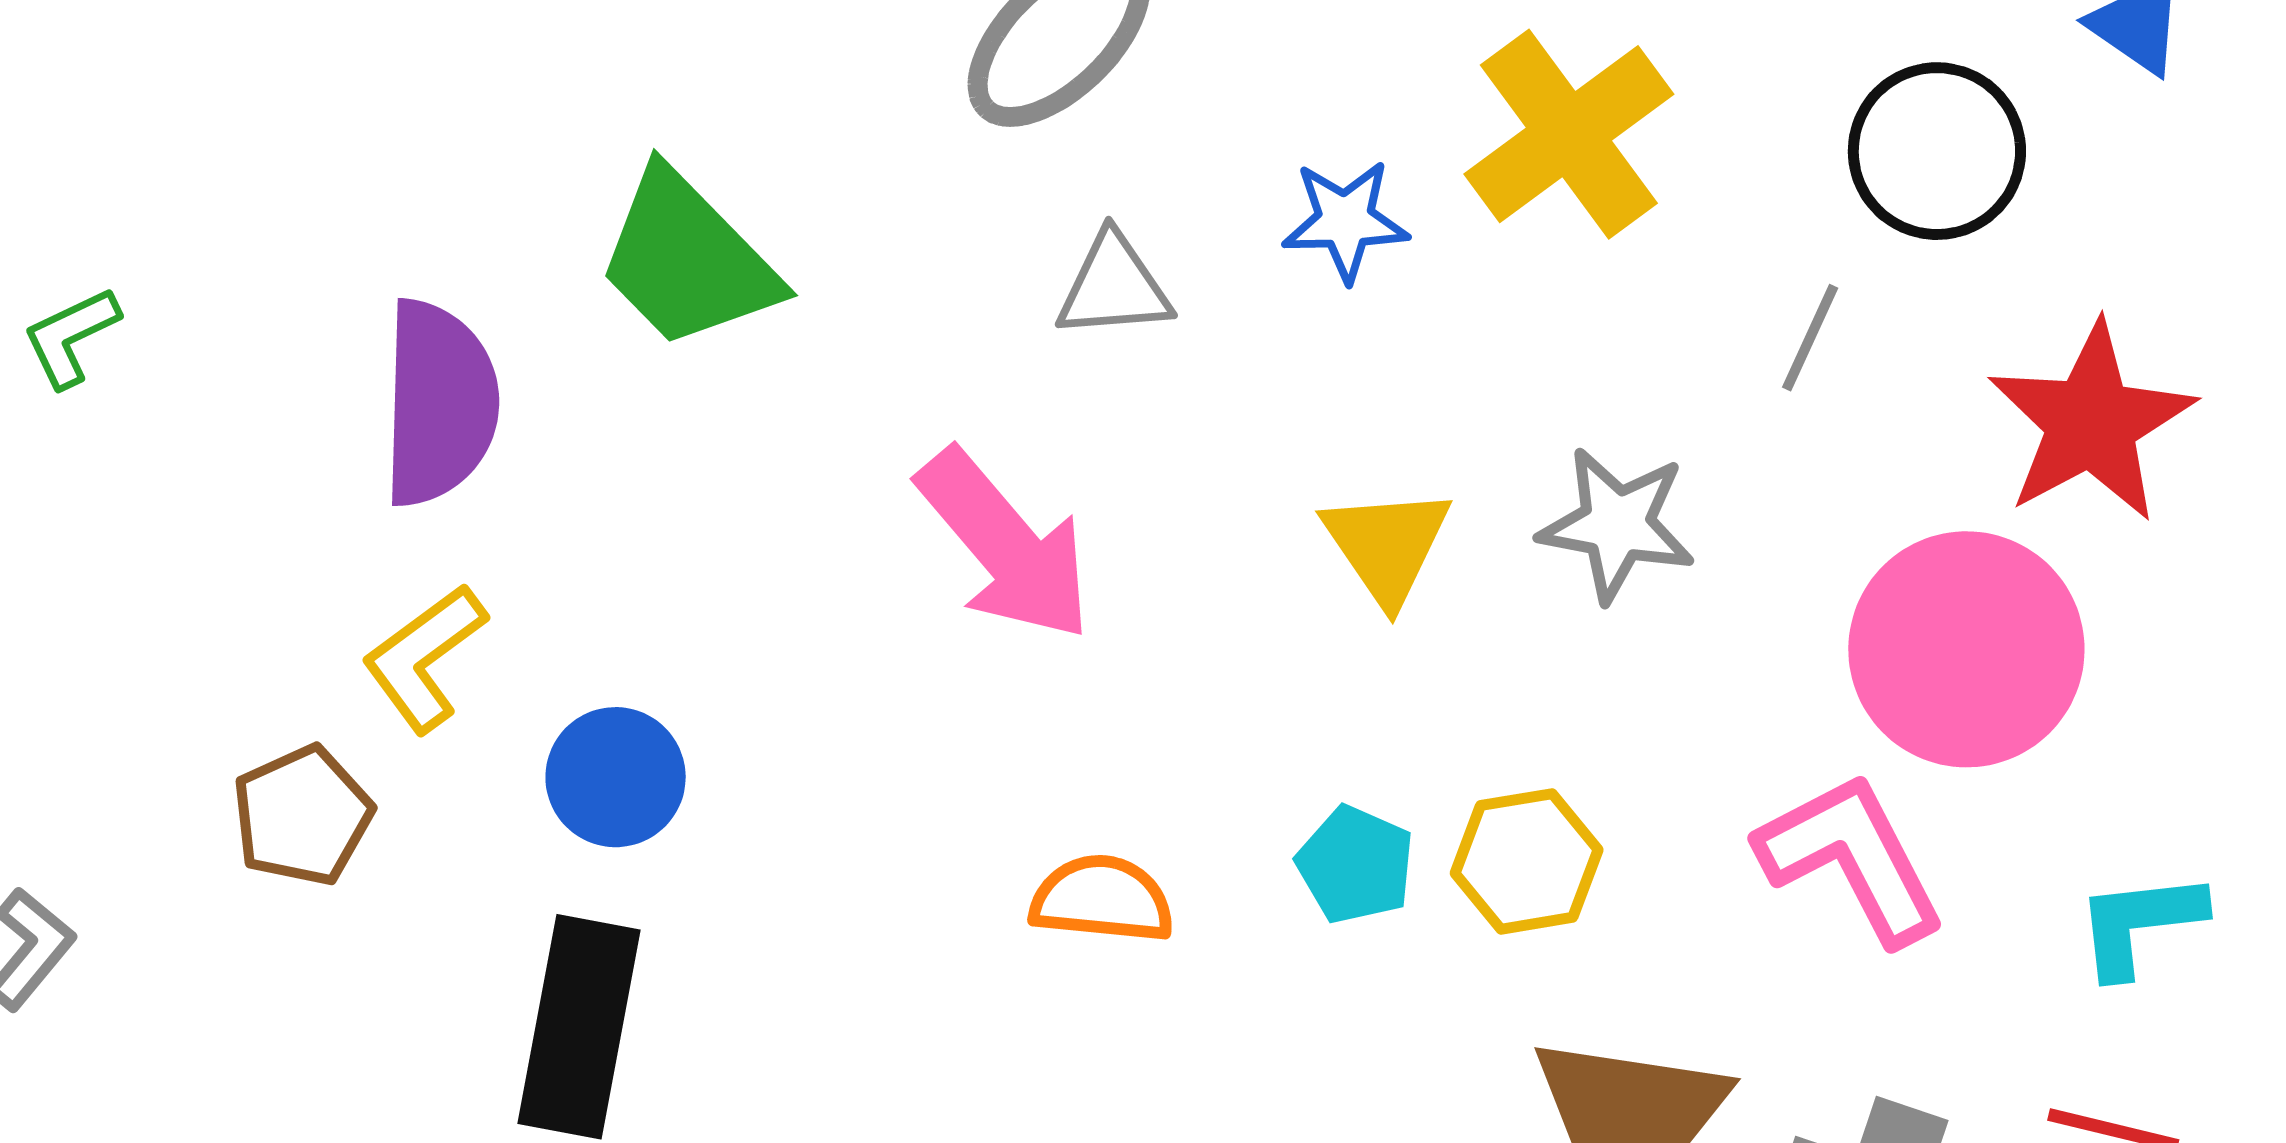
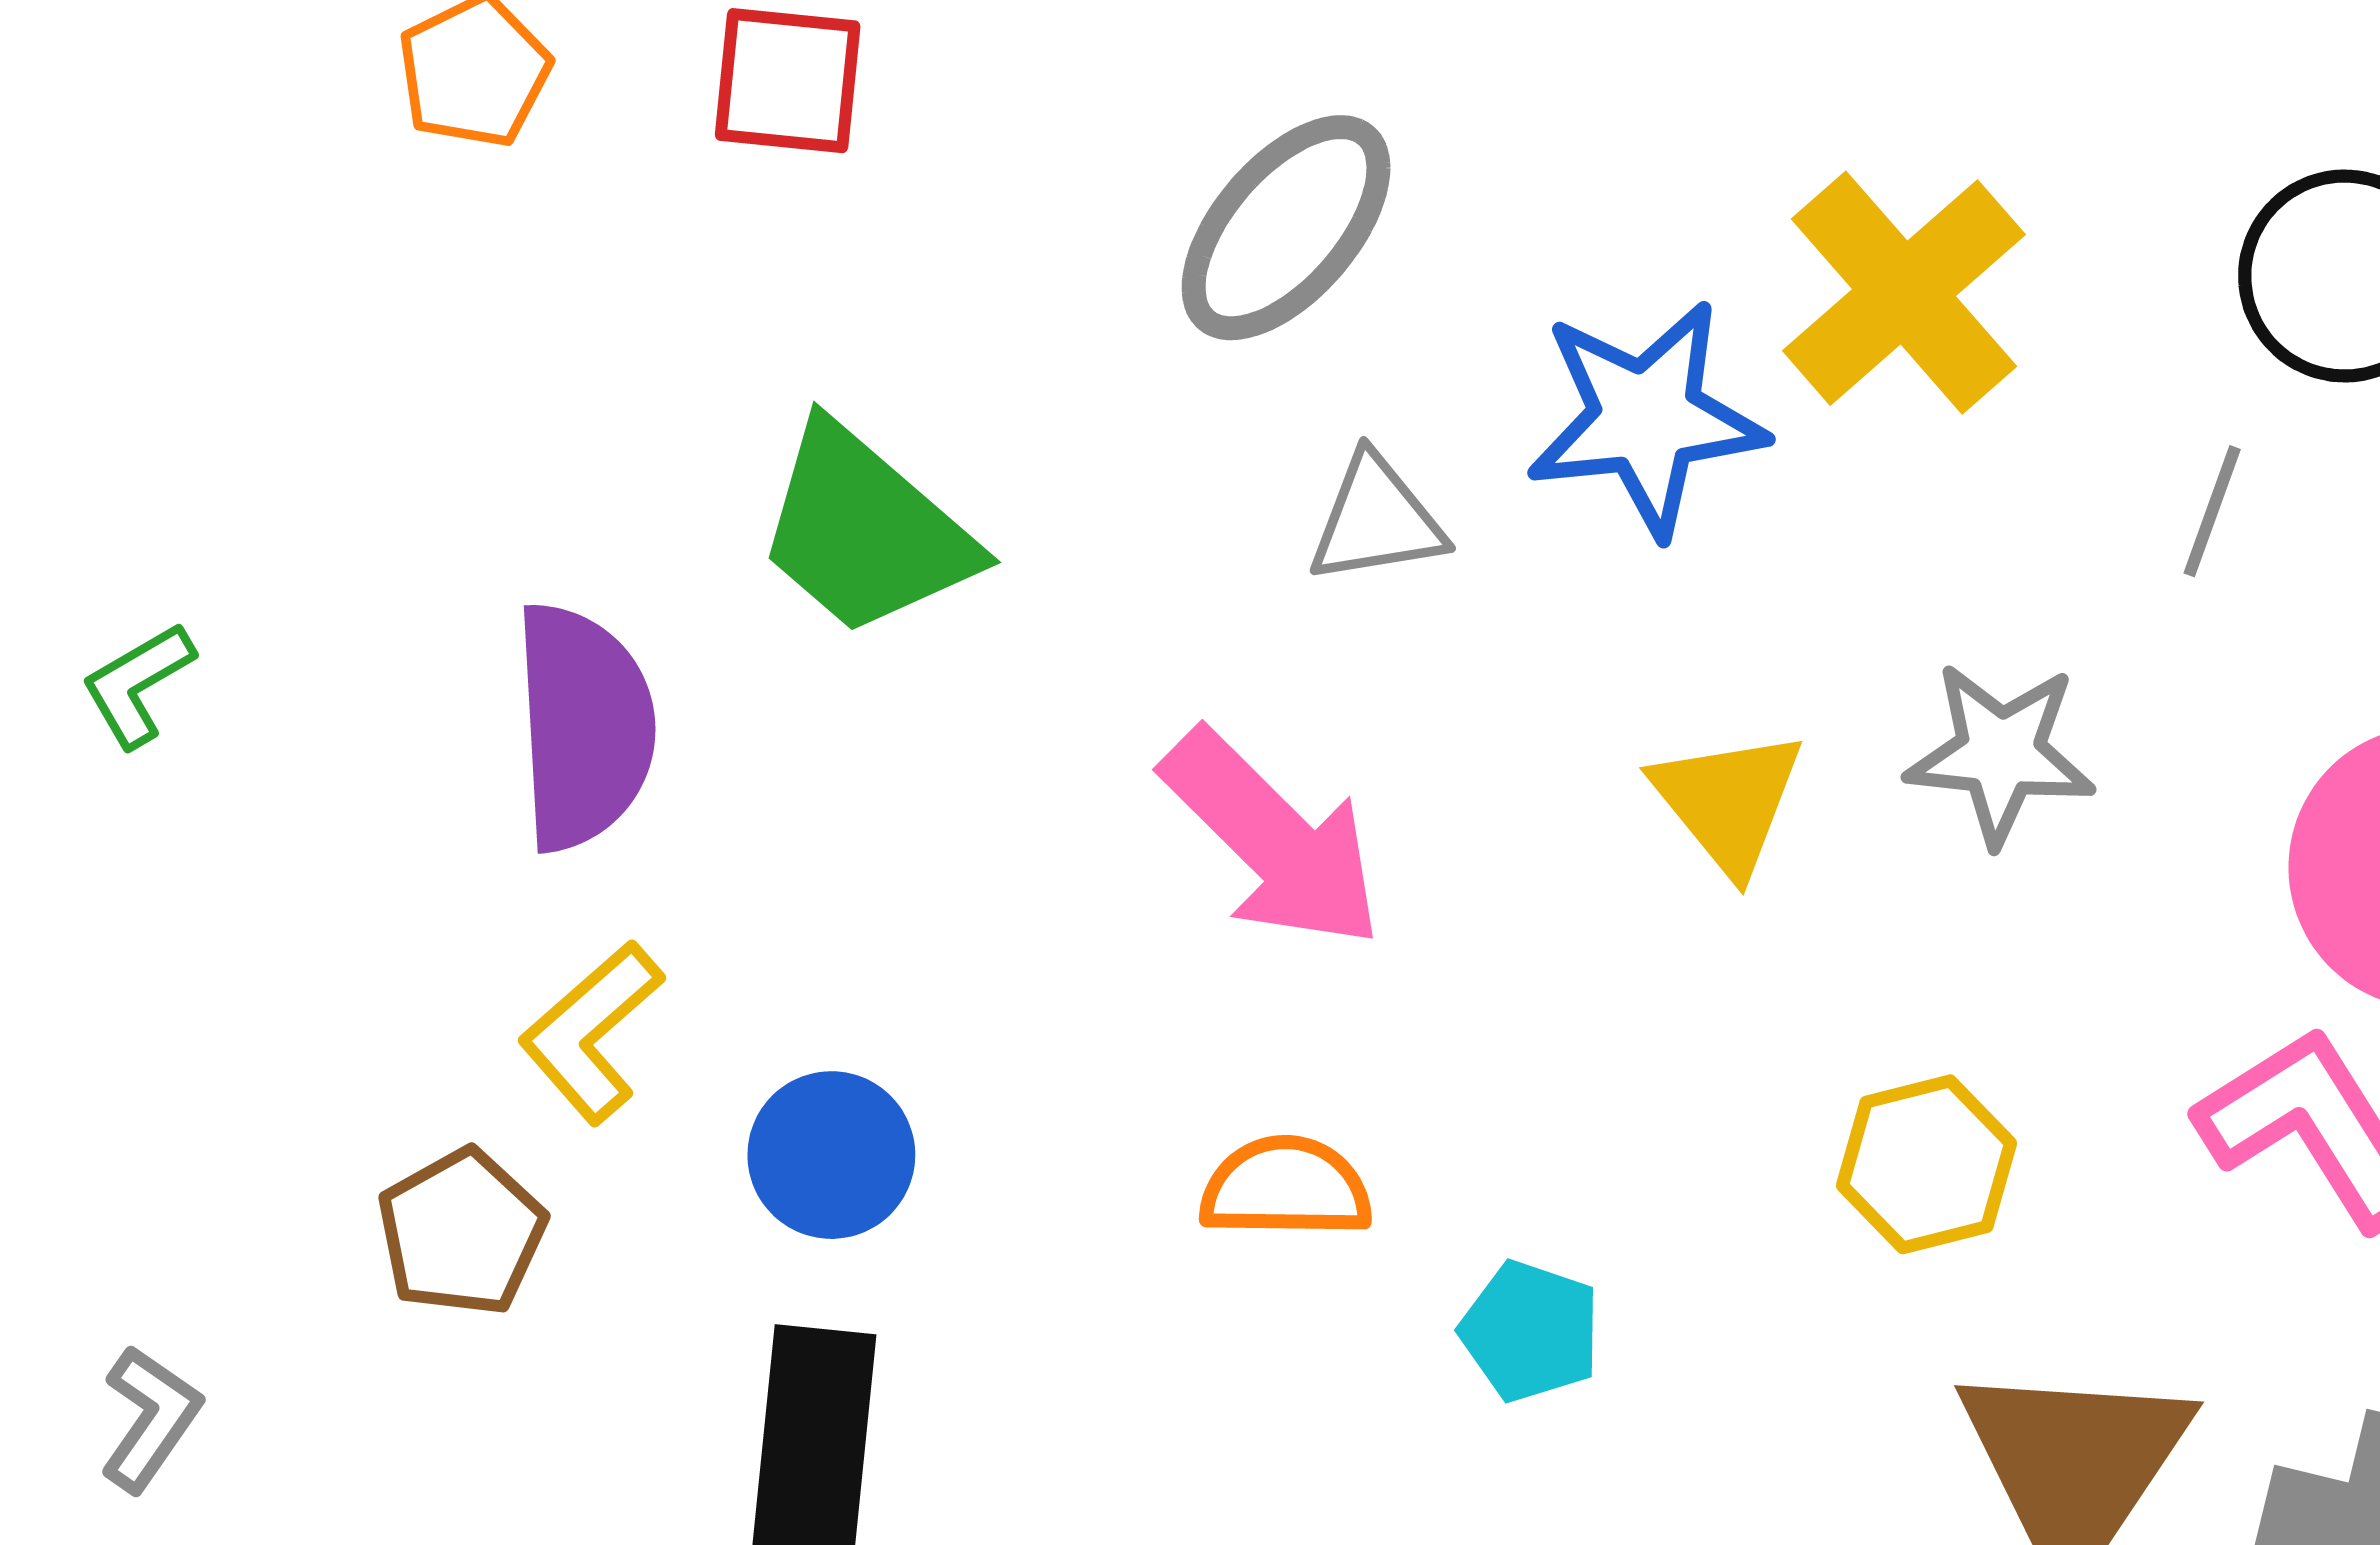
blue star: (1345, 221) -> (1646, 418), size x1.6
cyan pentagon: (1356, 865) -> (1530, 1331), moved
orange semicircle: (1102, 899) -> (1286, 1188), moved

